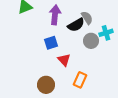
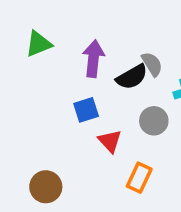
gray circle: (91, 41) -> (154, 121), moved
brown circle: (46, 85) -> (46, 187), moved

